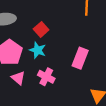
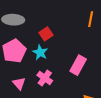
pink triangle: (18, 78) -> (19, 84), moved

